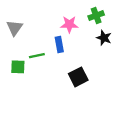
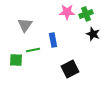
pink star: (69, 24) -> (67, 12), moved
gray triangle: (15, 28) -> (25, 25), moved

